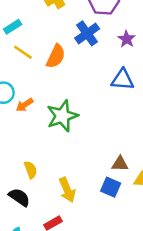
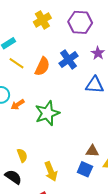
blue cross: (87, 33) -> (69, 60), moved

